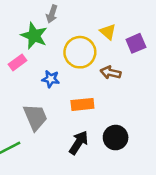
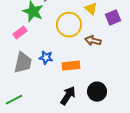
blue star: (51, 79) -> (46, 58), moved
gray trapezoid: (35, 117) -> (23, 63), moved, turned 35

